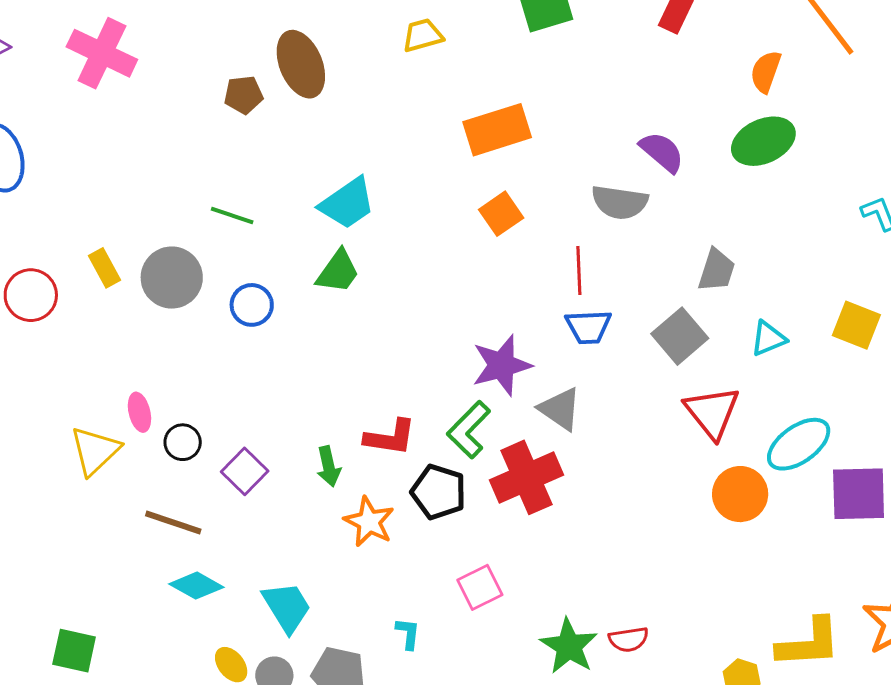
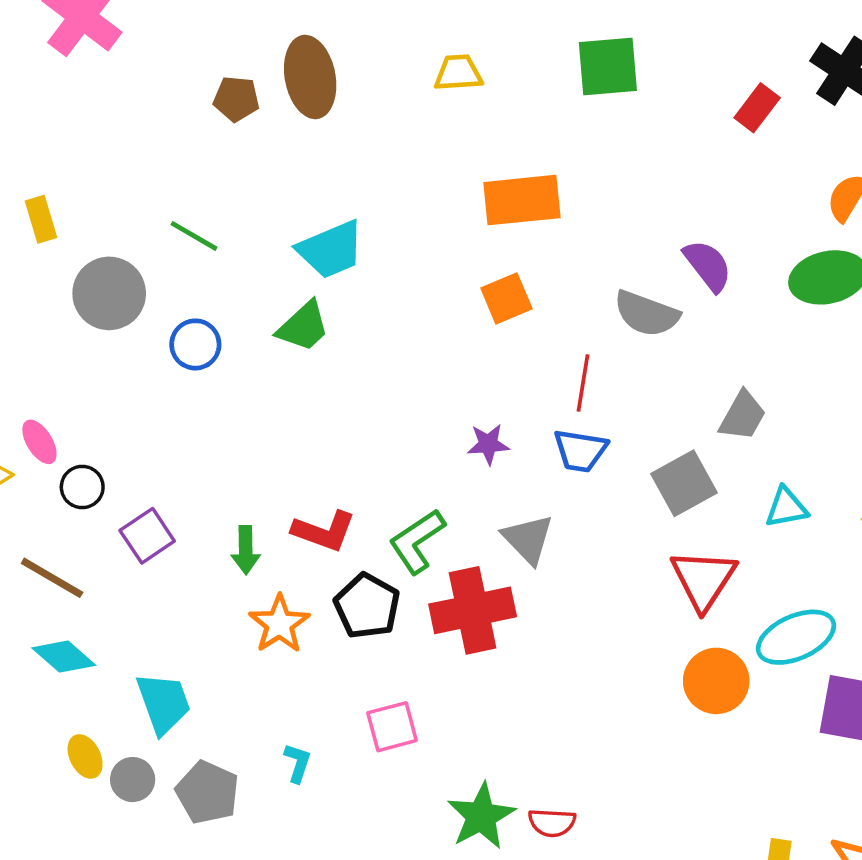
yellow rectangle: (105, 268) -> (41, 219), moved
purple star: (502, 365) -> (488, 444), moved, size x0.6
pink ellipse: (139, 412) -> (39, 442), turned -30

